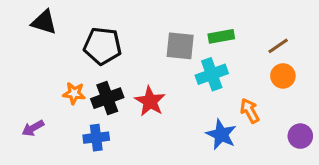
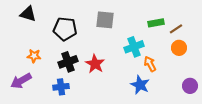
green rectangle: (221, 36) -> (156, 23), moved
gray square: (180, 46) -> (105, 20), moved
orange star: (74, 93) -> (34, 56), moved
orange arrow: (250, 111) -> (150, 64), moved
purple arrow: (33, 128) -> (21, 81), size x1.5

